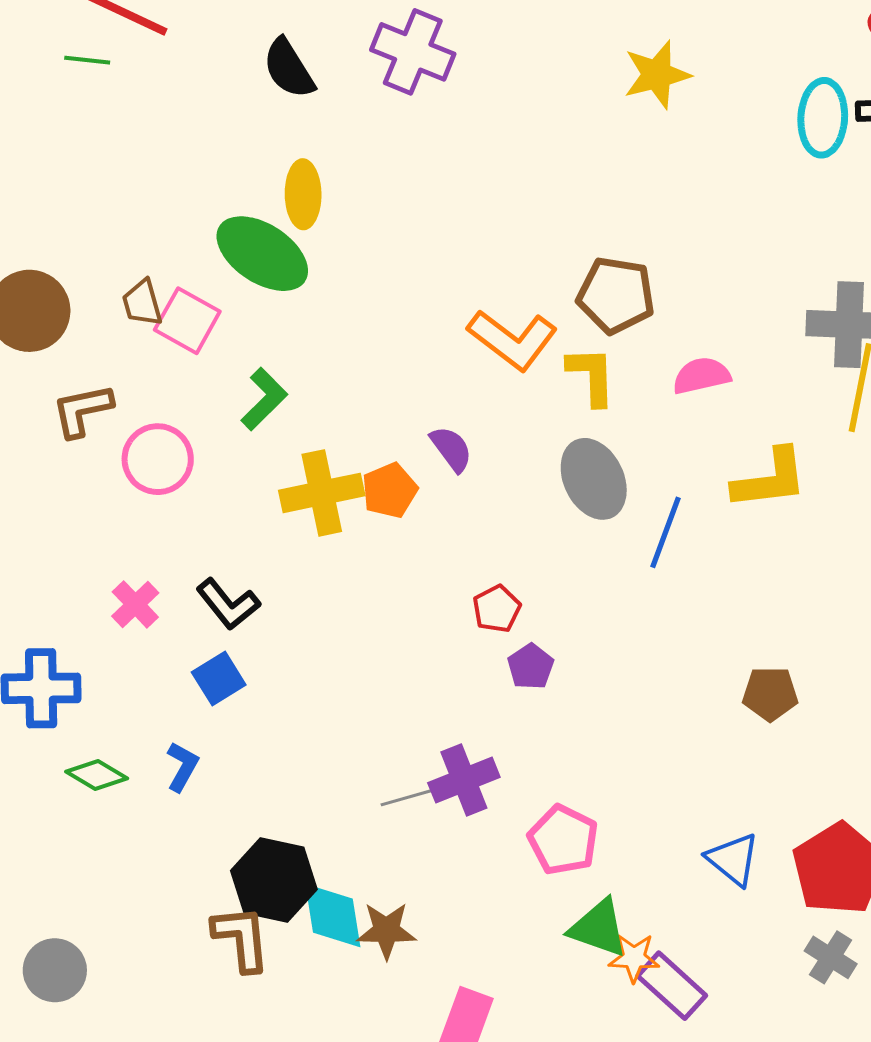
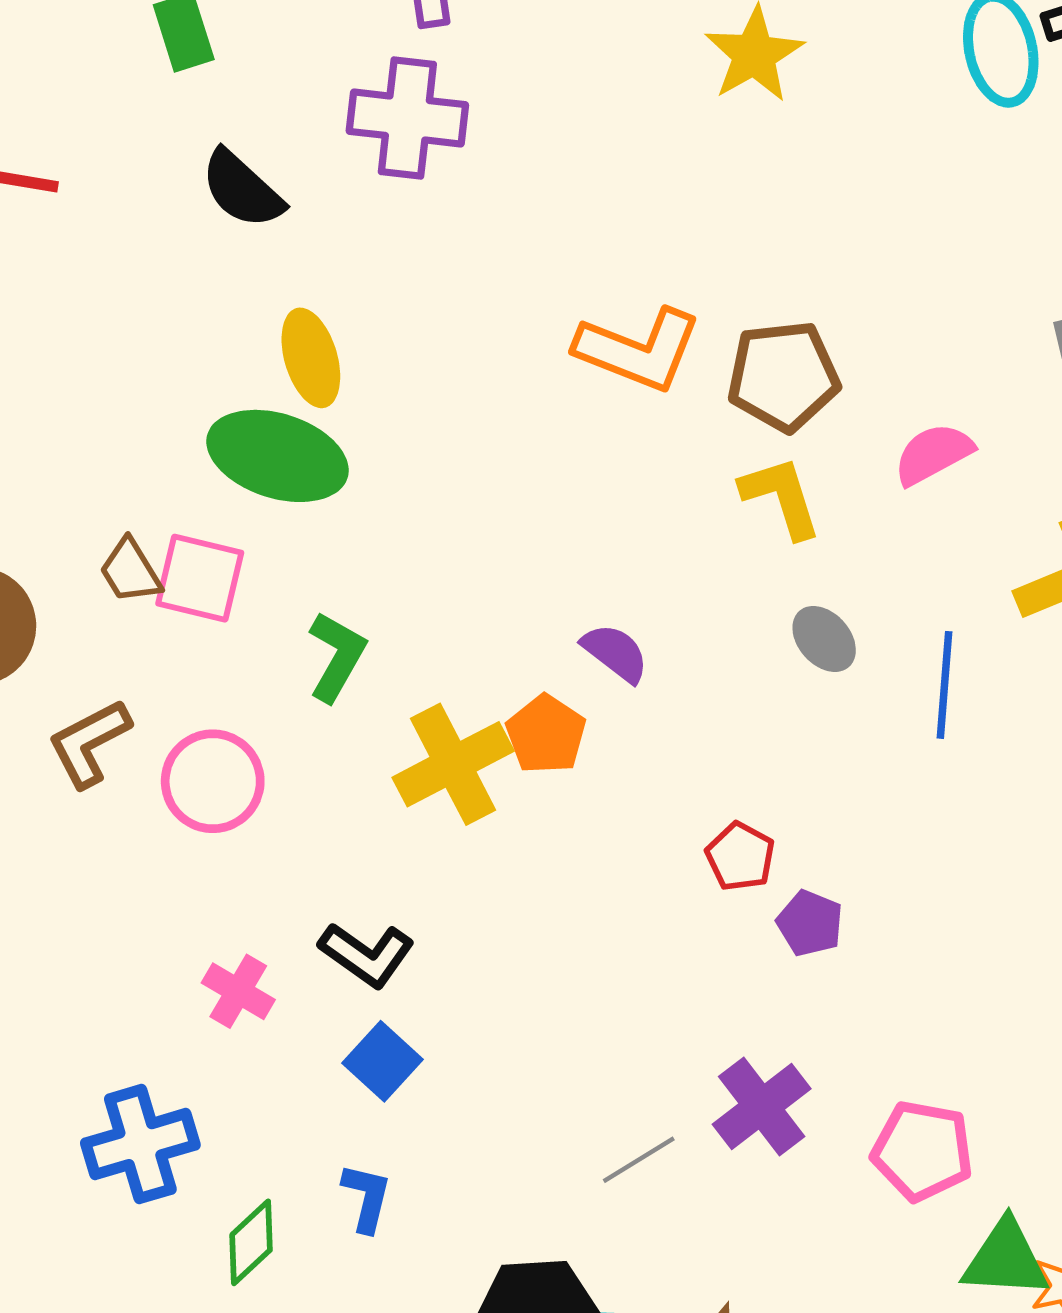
orange L-shape: (512, 340) -> (638, 350), moved
gray ellipse: (594, 479) -> (824, 639), size x0.6
green diamond: (97, 775) -> (251, 1242), turned -58
gray line: (408, 797) -> (639, 1160), moved

